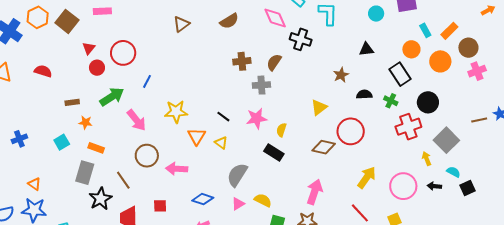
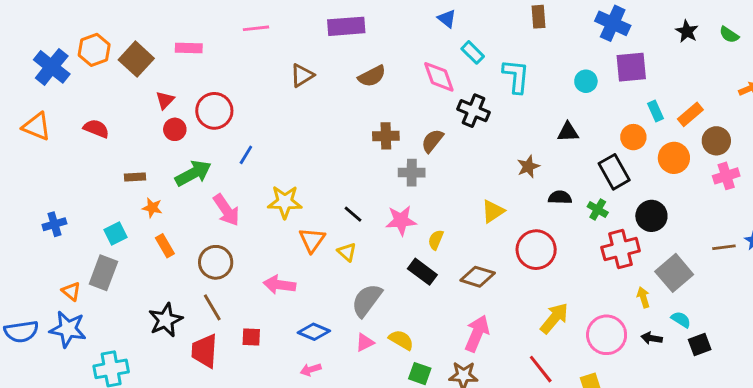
brown diamond: (324, 147) -> (478, 277), moved
orange rectangle: (96, 148) -> (165, 246), turned 35
brown circle: (147, 156) -> (216, 262), moved
gray rectangle: (85, 173) -> (103, 273), moved
brown line: (123, 180) -> (212, 307), moved

